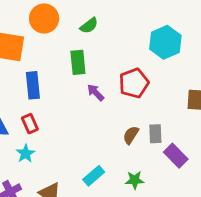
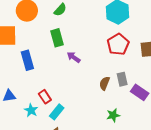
red pentagon: (134, 83) -> (118, 44), moved
red rectangle: (30, 124) -> (45, 97), moved
cyan rectangle: (94, 176) -> (57, 112), moved

